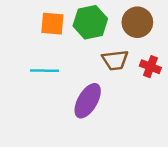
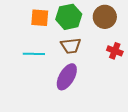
brown trapezoid: (115, 60) -> (71, 46), moved

